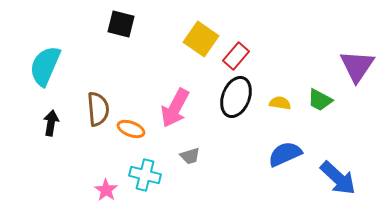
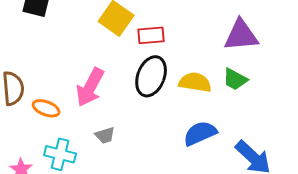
red rectangle: (236, 56) -> (151, 35), turned 44
purple triangle: (357, 66) -> (241, 35), moved, turned 51
yellow semicircle: (280, 103) -> (195, 82), size x1.5

